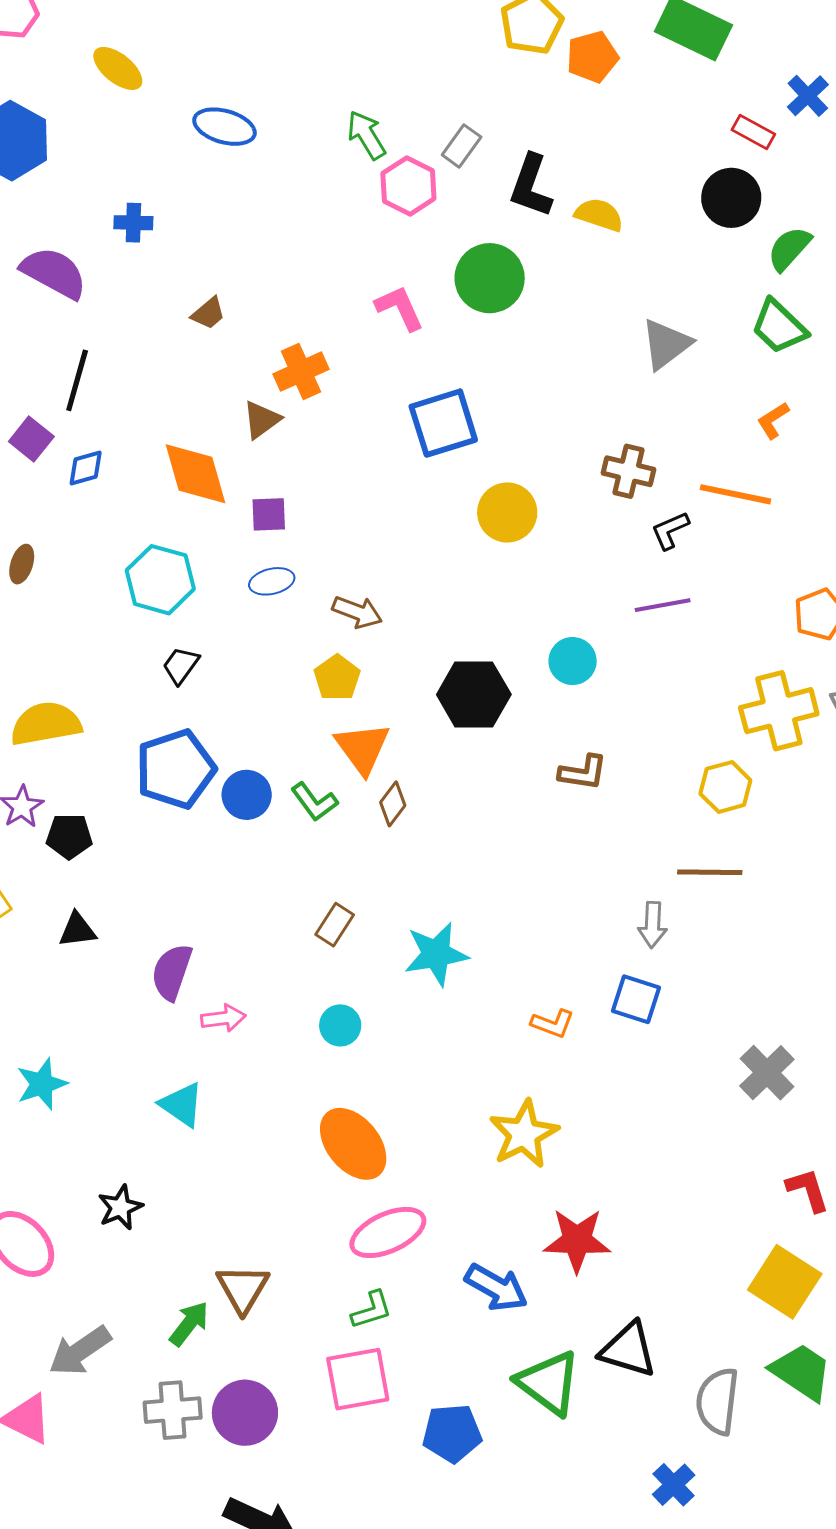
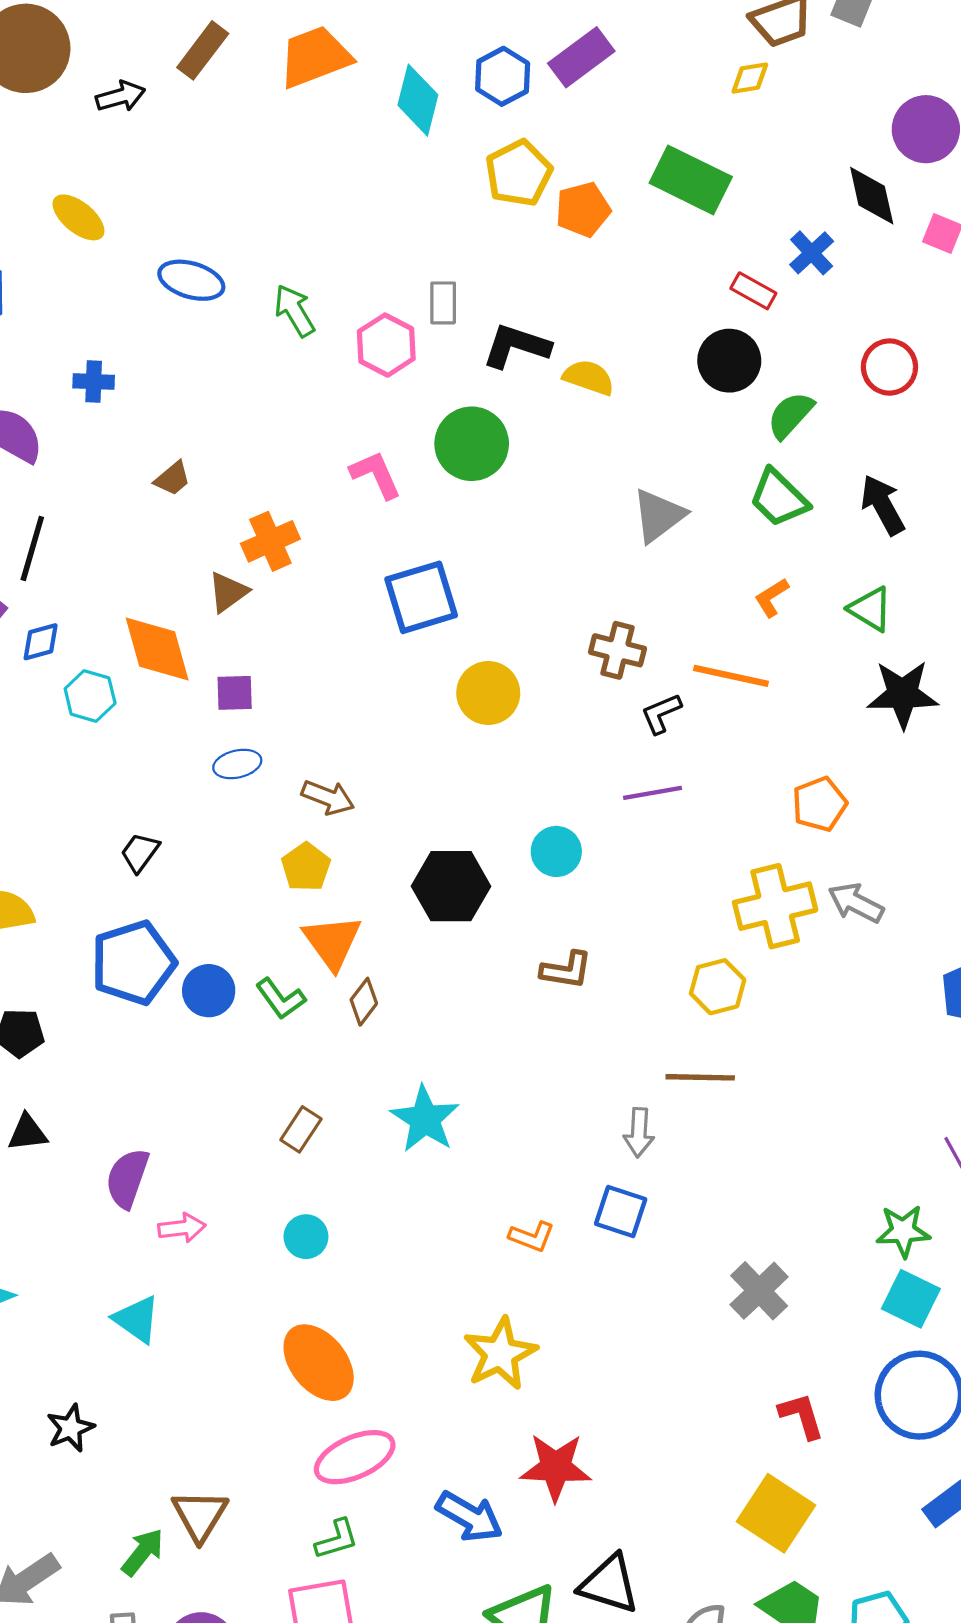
green arrow: (367, 135) -> (295, 311), moved
gray rectangle: (462, 146) -> (443, 303), turned -36
black L-shape: (531, 186) -> (516, 346), turned 88
cyan hexagon: (160, 580) -> (90, 696), moved, size x0.7
cyan star: (436, 954) -> (425, 1119), moved, turned -30

